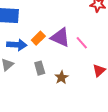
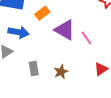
orange rectangle: (38, 38) -> (42, 13), moved
gray rectangle: (40, 68) -> (34, 69), moved

